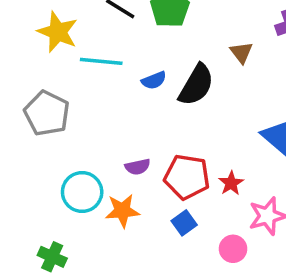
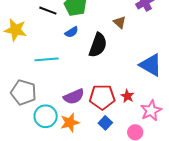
cyan line: (101, 61) -> (47, 59), moved
blue semicircle: (154, 80) -> (72, 32), moved
gray pentagon: (47, 113) -> (23, 92), moved
purple semicircle: (138, 167) -> (74, 97), size x1.5

